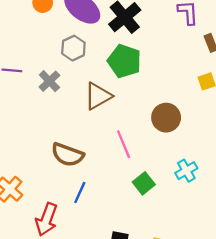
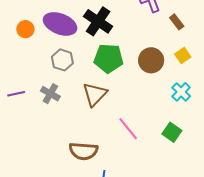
brown circle: (166, 118) -> (151, 60), moved
cyan cross: (186, 171) -> (181, 92), moved
green square: (144, 183) -> (172, 132), moved

